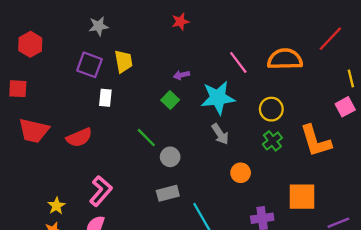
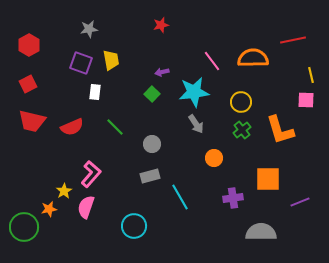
red line: (330, 39) -> (293, 40), turned 35
red square: (18, 89) -> (28, 84), moved, turned -30
pink square: (345, 107) -> (306, 100), turned 30
green line: (146, 138) -> (115, 127), moved
yellow star: (56, 206) -> (64, 191), moved

